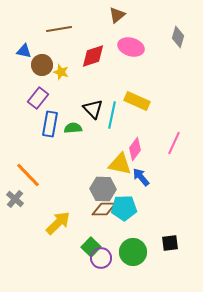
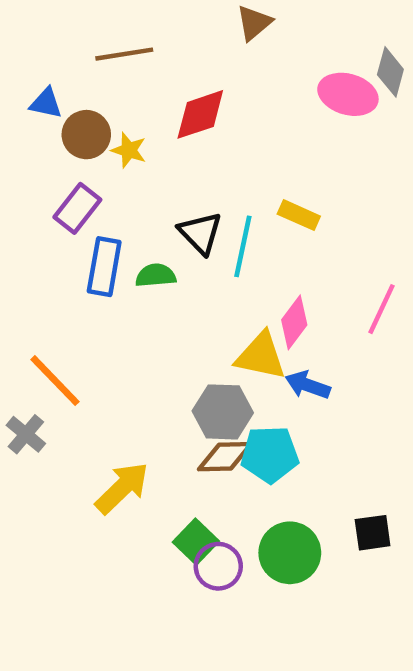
pink ellipse: (131, 47) -> (348, 94), moved
yellow rectangle: (137, 101) -> (299, 215), size x0.7
blue arrow: (141, 177) -> (308, 385), turned -30

